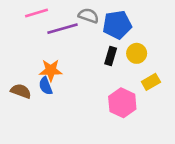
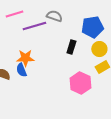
blue pentagon: (117, 25) -> (92, 27), moved
yellow circle: (137, 53) -> (99, 49), moved

